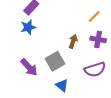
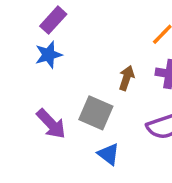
gray square: (55, 61) -> (96, 113), turned -36

